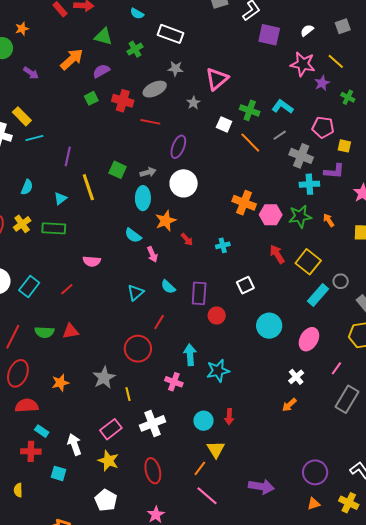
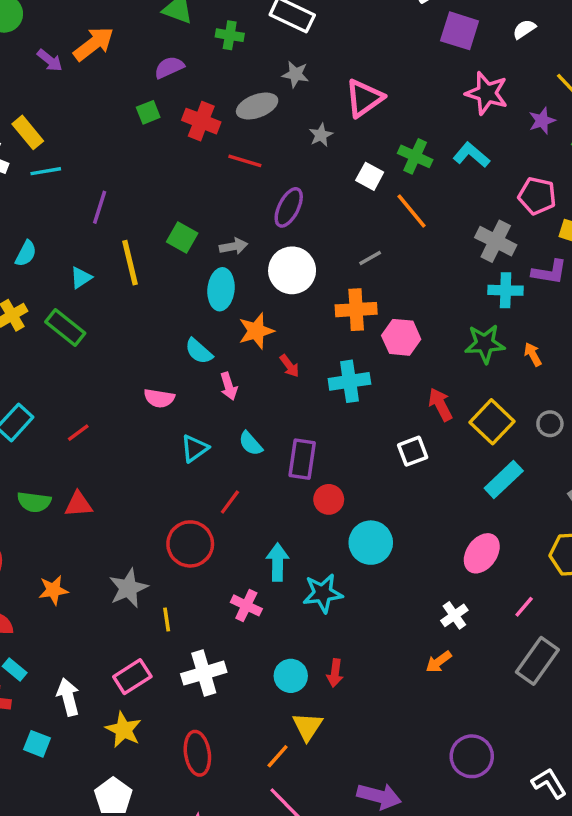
green cross: (135, 49) -> (230, 35), turned 35
orange arrow: (72, 59) -> (94, 44), moved
pink star: (303, 64) -> (487, 93), moved
gray line: (280, 135) -> (370, 258), moved
orange cross: (244, 203) -> (356, 310), moved, turned -30
pink hexagon: (271, 215) -> (401, 337), moved
green rectangle: (54, 228) -> (65, 327), turned 30
cyan cross: (223, 245) -> (349, 381), size x1.6
pink semicircle: (92, 261) -> (159, 398), moved
gray circle: (341, 281) -> (550, 424), moved
white square: (245, 285) -> (413, 451), moved
cyan circle: (269, 326) -> (371, 543), moved
purple circle: (315, 472) -> (472, 756), moved

